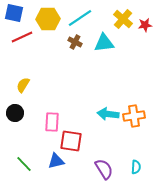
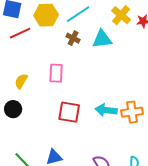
pink rectangle: (52, 122) -> (56, 73), moved
red square: (71, 141) -> (69, 112), moved

